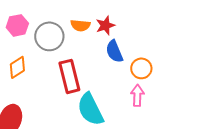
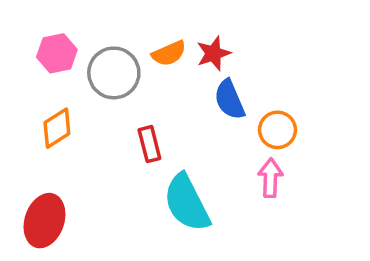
orange semicircle: (80, 25) -> (169, 53), turned -30
red rectangle: (69, 76) -> (149, 144), size x0.6

